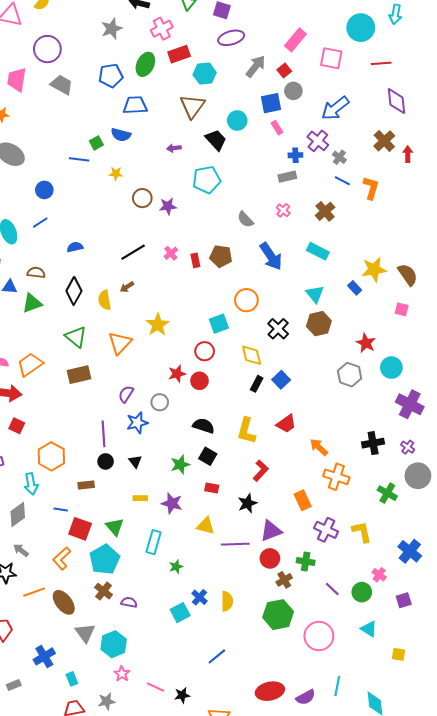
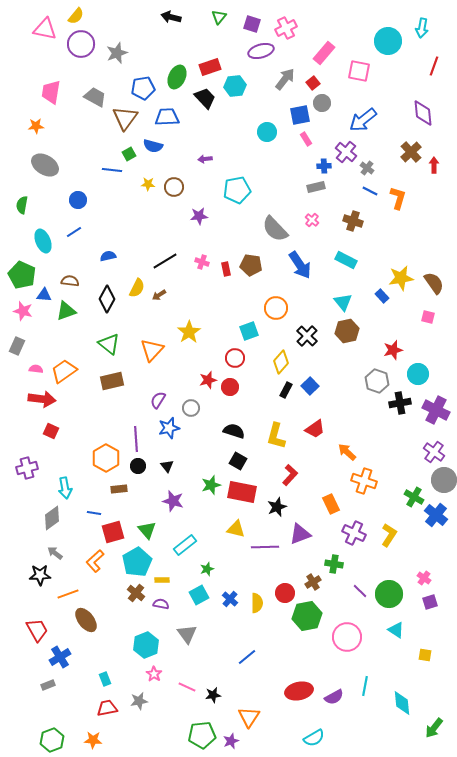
gray star: (112, 29) -> (117, 53), moved
pink cross: (162, 29) -> (286, 28), moved
purple circle: (47, 49) -> (81, 44), moved
red line: (381, 63) -> (434, 66), moved, turned -66
brown triangle: (192, 106) -> (125, 118), moved
black trapezoid: (216, 140) -> (205, 98), moved
brown circle: (142, 198) -> (174, 187), moved
brown cross: (325, 211) -> (353, 221), turned -30
gray semicircle: (245, 220) -> (275, 229), size x1.6
pink cross: (171, 253) -> (202, 262), turned -32
yellow semicircle: (105, 300) -> (137, 288), moved, turned -144
red star: (366, 343) -> (393, 350), turned 30
yellow diamond: (252, 355) -> (281, 362), turned 55
black cross: (373, 443) -> (400, 403), moved
purple cross: (408, 447) -> (434, 452), size x1.5
orange hexagon: (51, 456) -> (106, 458), moved
green star: (180, 465) -> (211, 485), moved
red rectangle: (212, 488) -> (242, 492), size x2.0
yellow rectangle: (140, 498) -> (162, 580), moved
purple star: (172, 503) -> (173, 501), moved
red square: (80, 529) -> (113, 532), turned -35
yellow L-shape: (362, 532) -> (389, 535), turned 45
cyan rectangle: (154, 542) -> (185, 545), turned 35
blue cross: (410, 551) -> (436, 515), moved
red circle: (270, 558) -> (285, 593), moved
pink cross: (379, 575) -> (424, 578), moved
green circle: (362, 592) -> (389, 594), size x1.4
brown ellipse: (64, 602) -> (86, 620), moved
cyan square: (180, 613) -> (199, 595), moved
gray triangle: (85, 633) -> (187, 634), moved
blue cross: (44, 656) -> (60, 657), moved

